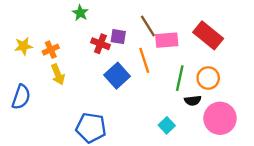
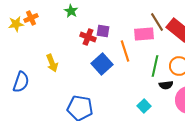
brown line: (148, 26) -> (157, 22), moved
yellow star: (23, 46) -> (16, 24), moved
orange cross: (51, 50) -> (31, 18), moved

